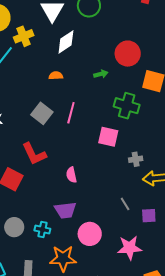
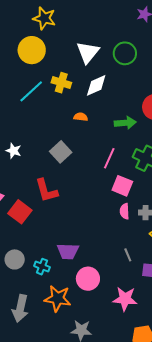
yellow cross: (24, 36) -> (61, 83), moved, turned 30
green arrow: (101, 74) -> (125, 123), size x1.5
pink line: (71, 113) -> (109, 158), moved
pink semicircle: (71, 175) -> (125, 211), moved

